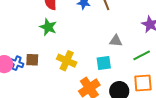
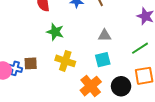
green star: (48, 27) -> (55, 32), moved
gray triangle: (116, 41) -> (105, 35), moved

